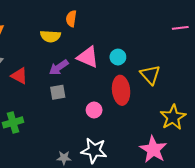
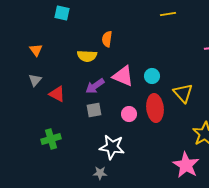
pink circle: (94, 110) -> (129, 114), moved
white star: (94, 151) -> (112, 147), moved

